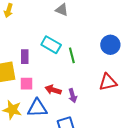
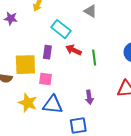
cyan rectangle: (51, 45) -> (61, 29), moved
red arrow: (53, 90) -> (74, 50), moved

